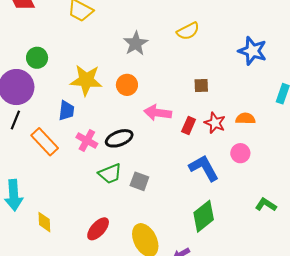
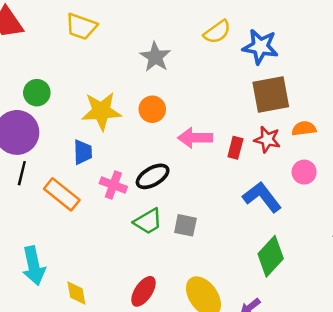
blue star: (252, 51) -> (260, 47), moved
brown square: (201, 85) -> (271, 95), moved, size x2.0

